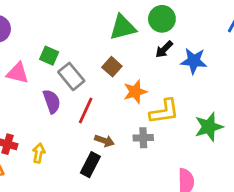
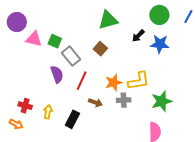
green circle: (162, 19) -> (159, 15), moved
pink triangle: (18, 73) -> (34, 39), moved
orange star: (135, 92) -> (114, 83), moved
green star: (209, 127) -> (162, 101), moved
black rectangle: (90, 165) -> (72, 119), moved

